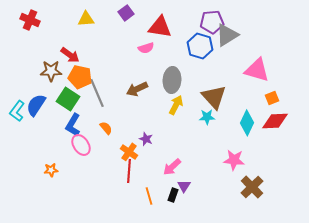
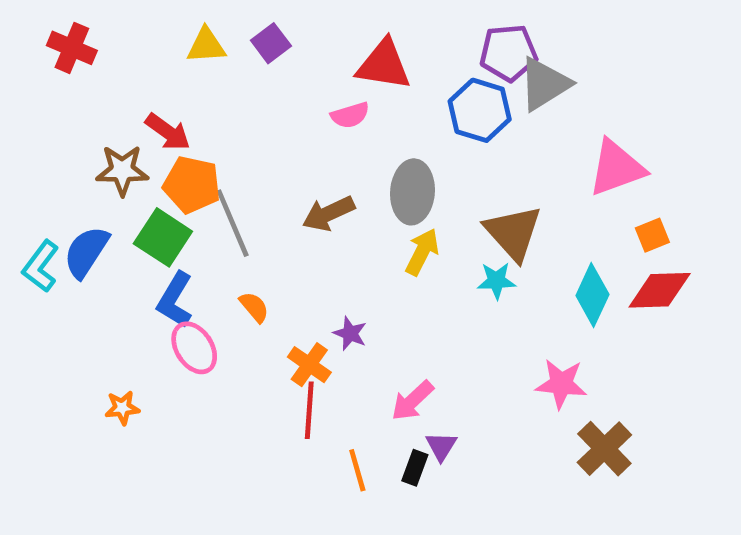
purple square: (126, 13) -> (271, 43), moved
pink triangle: (257, 70) -> (616, 168), turned -36

